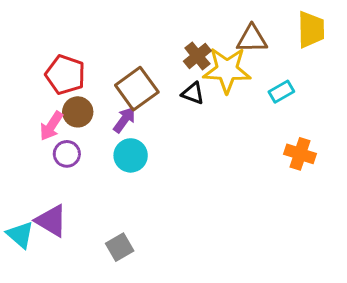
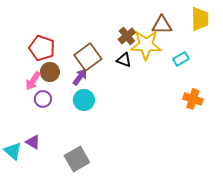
purple triangle: (51, 221) -> (33, 142), size x0.7
gray square: (120, 247) -> (77, 159), size x1.4

